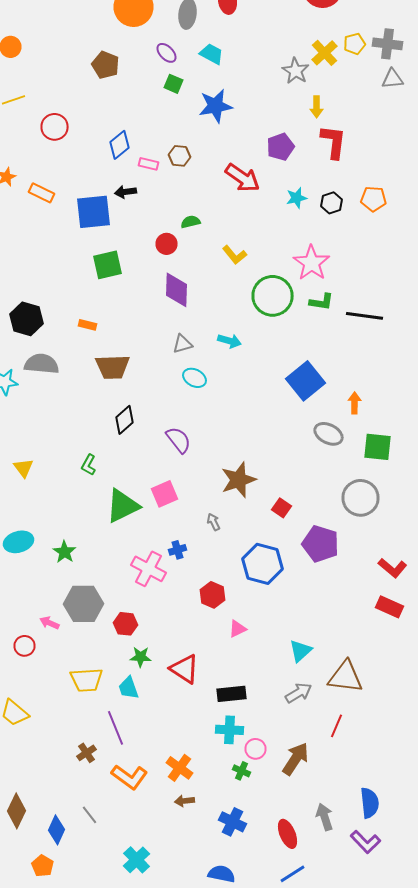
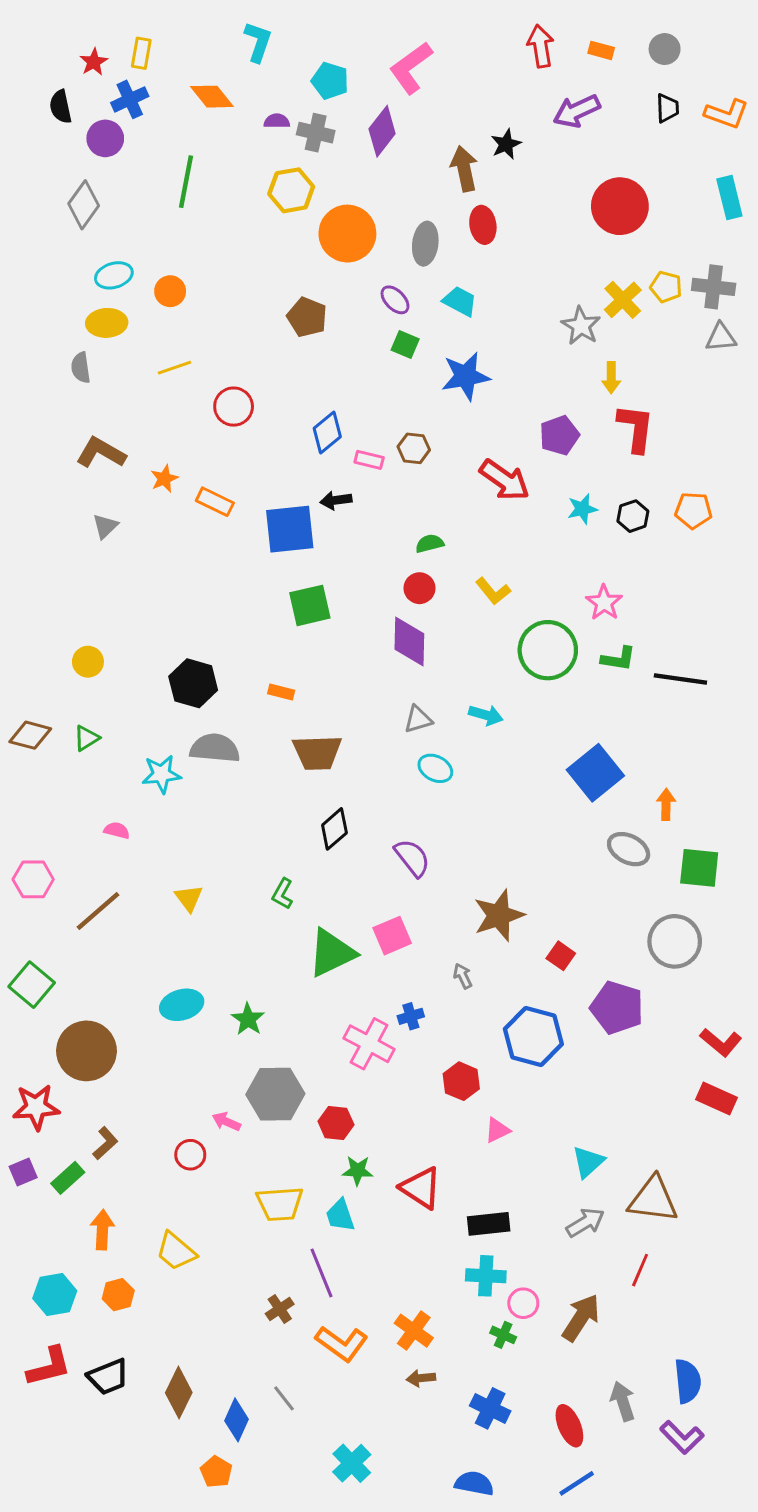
yellow pentagon: (354, 44) -> (666, 287), turned 30
red circle: (166, 244) -> (420, 588), moved
pink star: (312, 263) -> (604, 603), size x0.7

